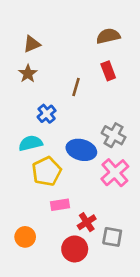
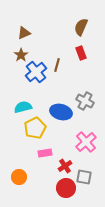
brown semicircle: (108, 36) -> (81, 27), turned -54
blue cross: (47, 114) -> (36, 72), moved, size x1.5
pink cross: (115, 173) -> (86, 142), moved
red circle: (75, 249) -> (66, 188), moved

